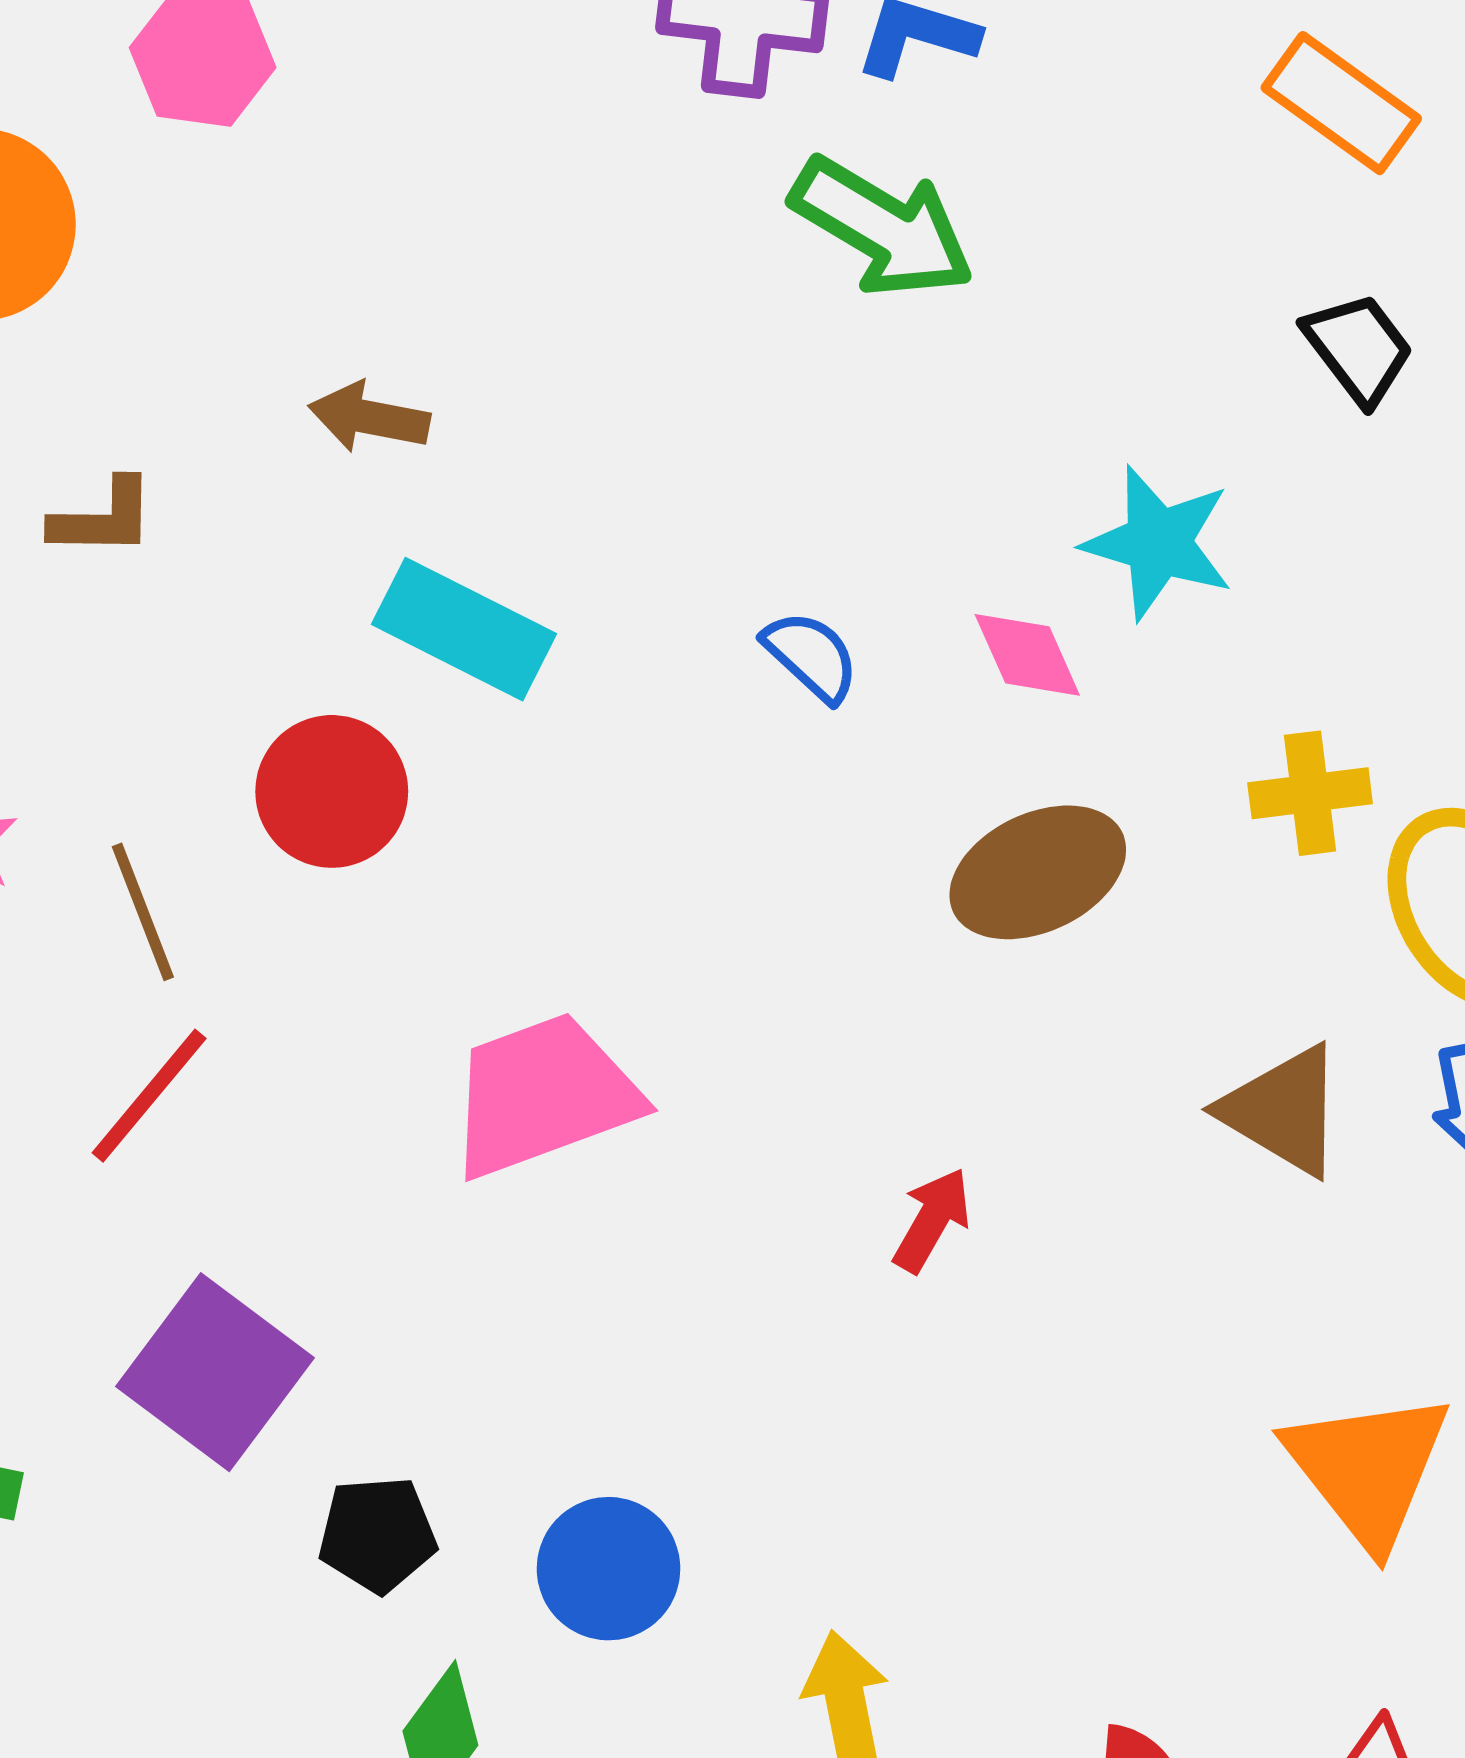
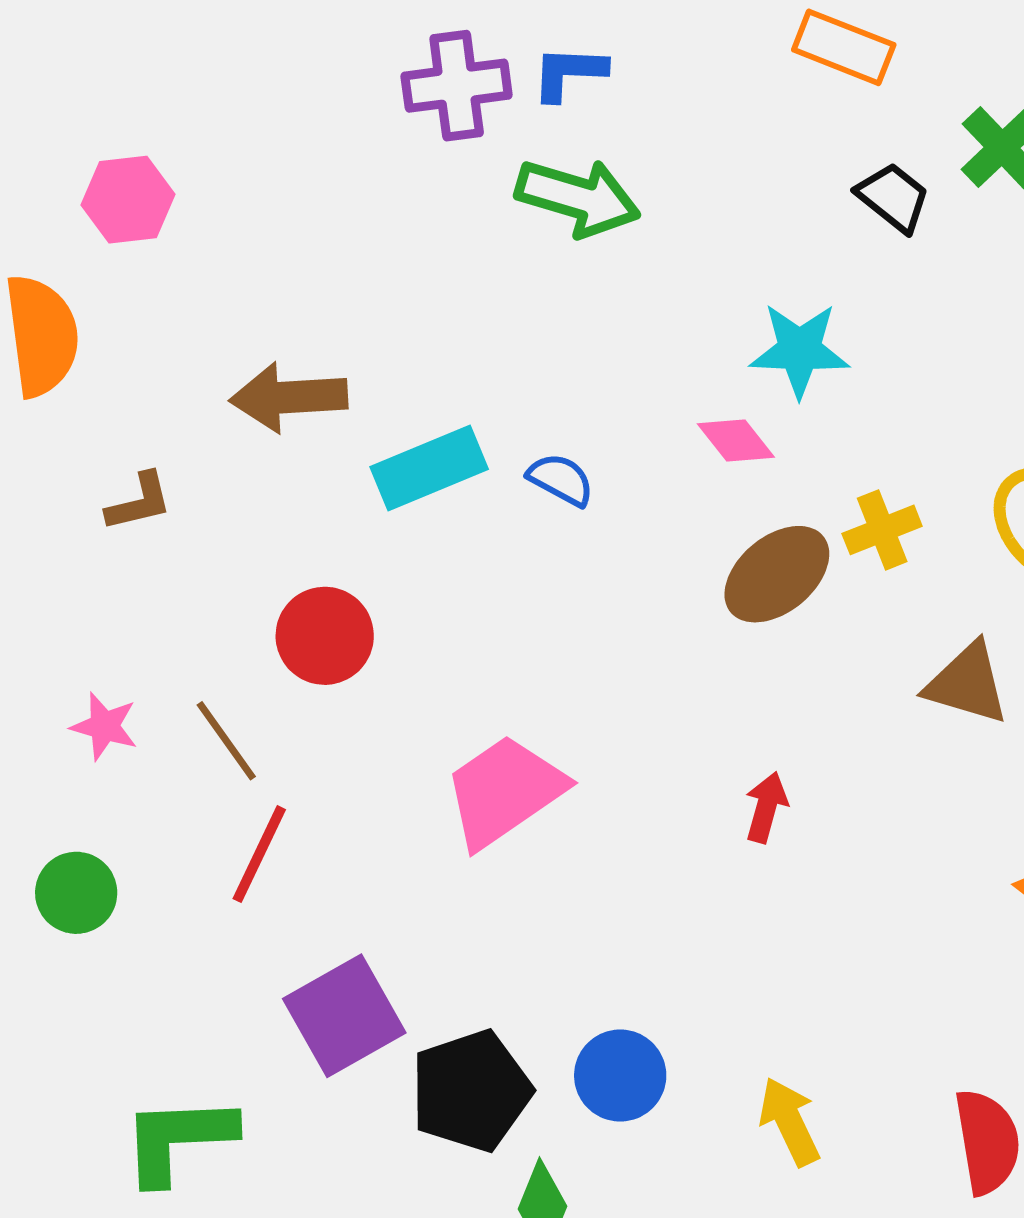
brown arrow: (369, 417) -> (289, 397), size x1.5
cyan rectangle: (464, 629) -> (429, 468), moved, turned -35
blue semicircle: (811, 656) -> (561, 479), moved
yellow cross: (1310, 793) -> (882, 530), moved
purple square: (215, 1372) -> (344, 1016), turned 38
black pentagon: (377, 1534) -> (471, 1091), size x1.6

